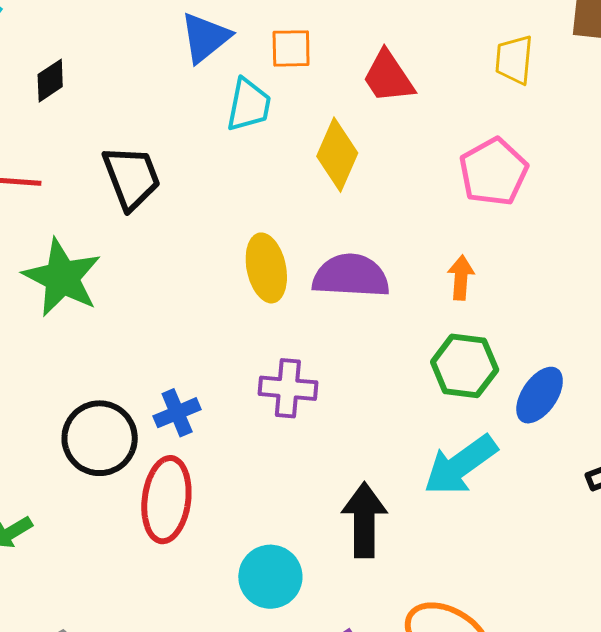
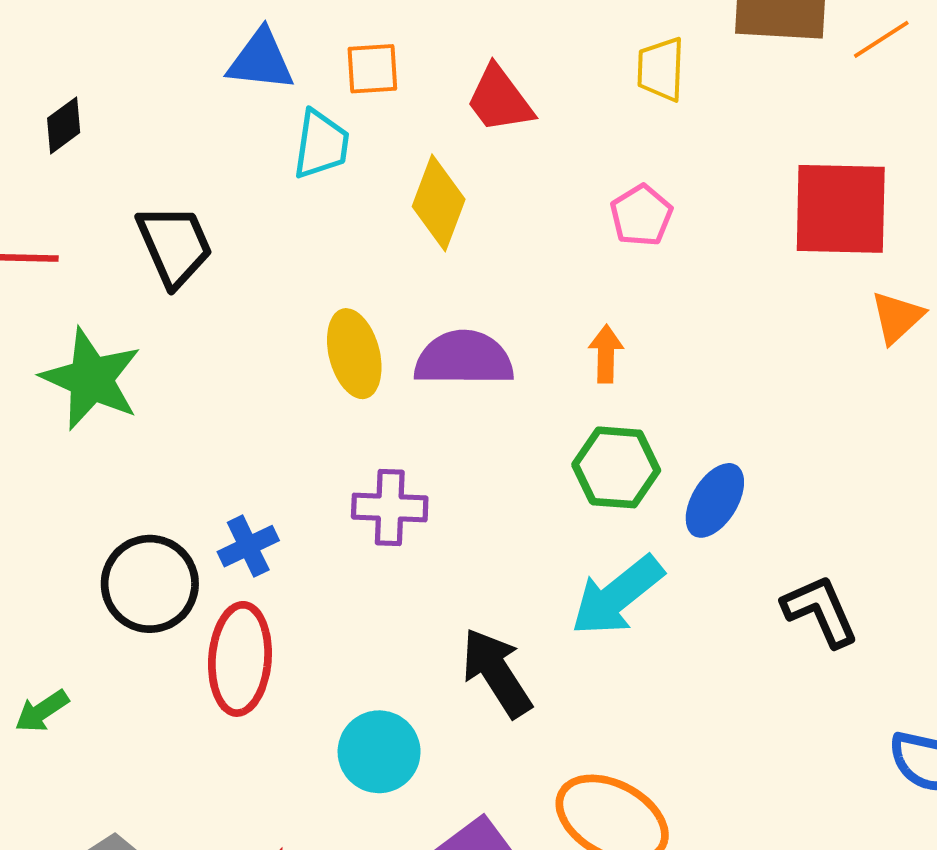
blue triangle: (205, 38) -> (261, 60), turned 48
pink pentagon: (493, 172) -> (641, 215), size x0.7
black arrow: (364, 520) -> (497, 673), turned -30

